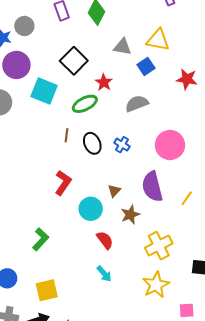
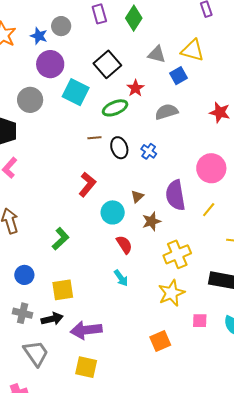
red star: (187, 79) -> (220, 112), moved
brown line: (67, 135) -> (94, 138), turned 72
pink circle: (170, 145) -> (211, 168), moved

